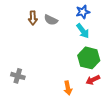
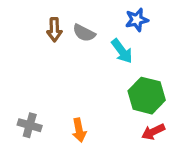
cyan arrow: (83, 31) -> (122, 51), moved
orange arrow: (68, 88) -> (79, 130), moved

